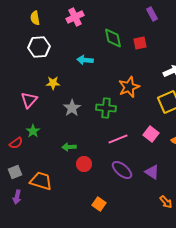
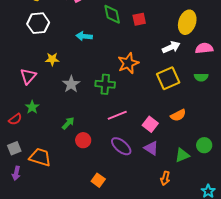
pink square: (151, 134) -> (150, 124), moved
green arrow: (69, 147) -> (68, 123), turned 136
orange arrow: (166, 202) -> (165, 178), turned 56

